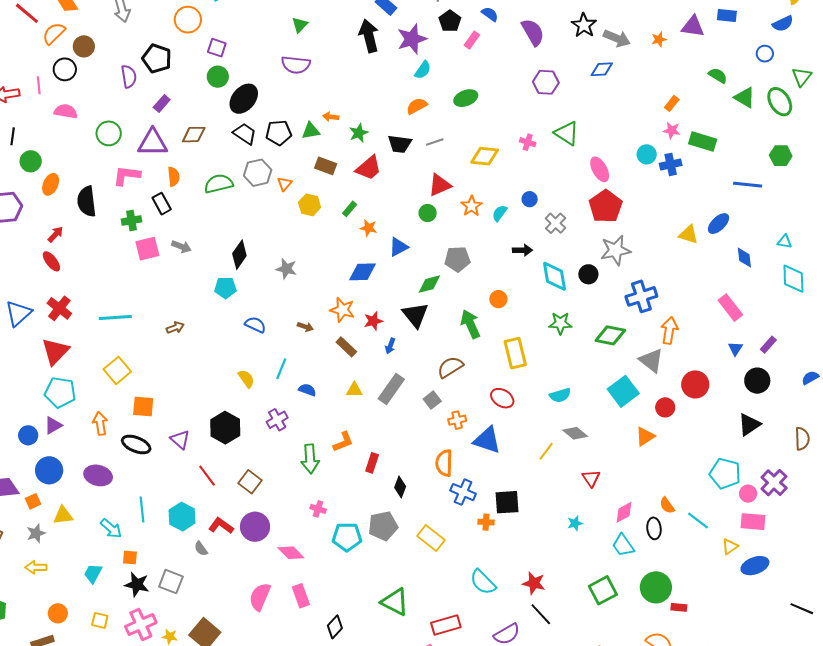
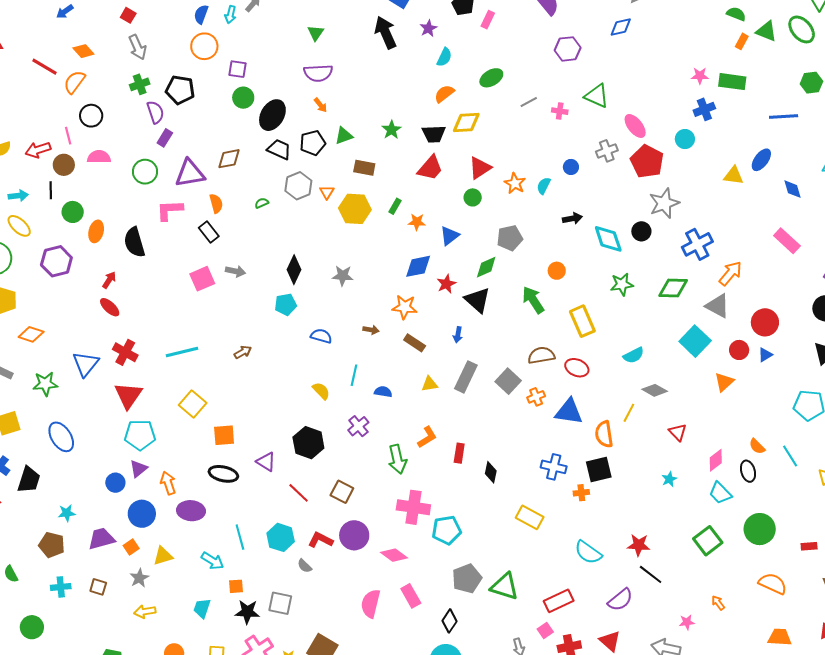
purple star: (412, 39) -> (428, 28), size x0.6
brown circle: (84, 46) -> (64, 165), moved
orange rectangle: (672, 103) -> (742, 41), moved
purple rectangle: (162, 104) -> (165, 138), moved
orange arrow: (331, 117) -> (320, 105), moved, turned -126
gray line: (435, 142) -> (529, 102), moved
cyan circle: (647, 154) -> (685, 139), moved
yellow diamond: (485, 156) -> (466, 122), moved
red trapezoid: (369, 168) -> (430, 168), moved
green semicircle: (219, 184) -> (262, 203), size x0.5
yellow hexagon: (310, 205) -> (355, 209), size x1.4
green cross: (132, 220) -> (140, 84), moved
gray cross: (556, 223) -> (607, 151), moved, turned 35
red star: (373, 321) -> (446, 284), moved
orange arrow: (669, 330) -> (730, 273), turned 40
blue triangle: (735, 349) -> (765, 355), moved, turned 35
brown semicircle: (450, 367) -> (541, 355), moved, turned 32
gray square: (432, 400) -> (508, 381), size x1.4
orange arrow: (100, 423) -> (168, 483), moved
orange semicircle: (444, 463) -> (604, 434), moved
pink cross: (318, 509) -> (413, 507), size x2.0
cyan line: (698, 520) -> (790, 456), turned 30
gray pentagon: (383, 526) -> (467, 579), moved
red rectangle: (679, 607) -> (809, 546), moved

